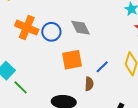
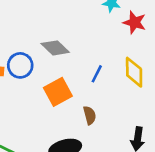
blue line: (102, 67) -> (97, 74), moved

